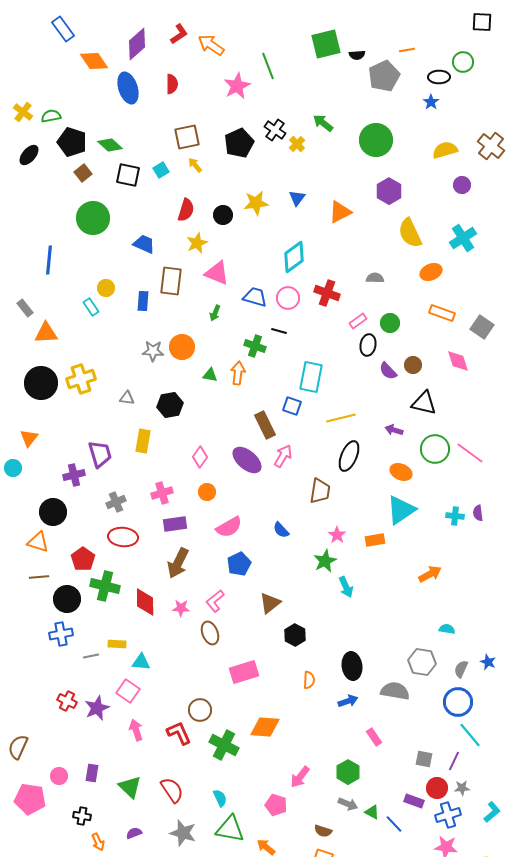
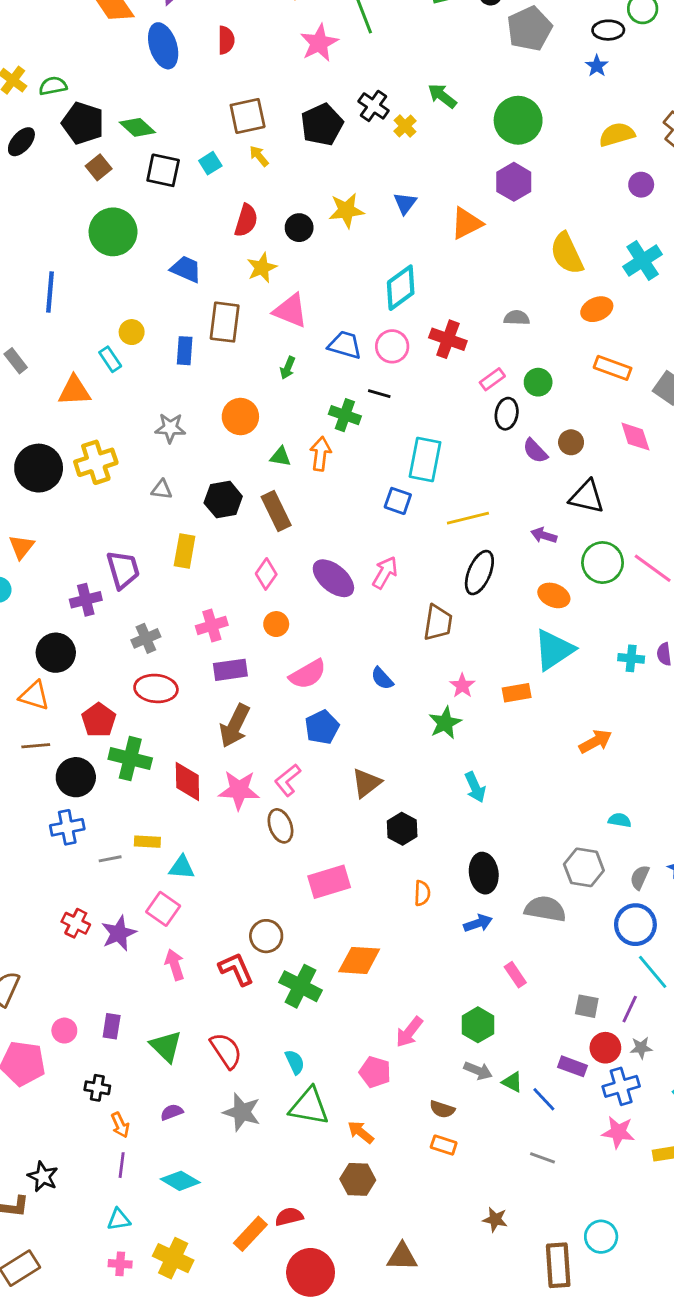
purple hexagon: (389, 191) -> (514, 182), moved
orange triangle: (46, 333) -> (74, 391), moved
gray star: (153, 351) -> (170, 428), moved
brown rectangle: (265, 425) -> (276, 511), moved
cyan arrow: (346, 587) -> (475, 787), moved
pink star: (181, 608) -> (239, 790), size x1.6

